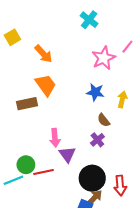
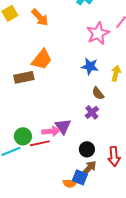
orange arrow: (44, 54) -> (40, 17), moved
orange trapezoid: (46, 85) -> (42, 59), turned 75
pink arrow: (55, 138) -> (51, 131), moved, turned -90
black circle: (92, 178) -> (87, 149), size x0.6

